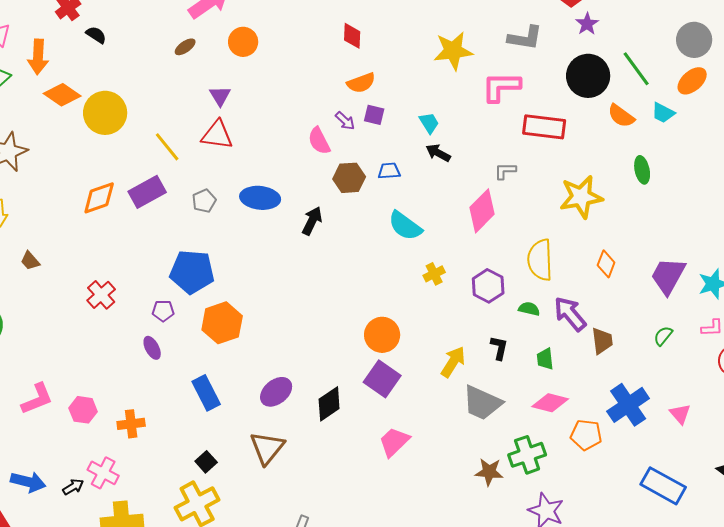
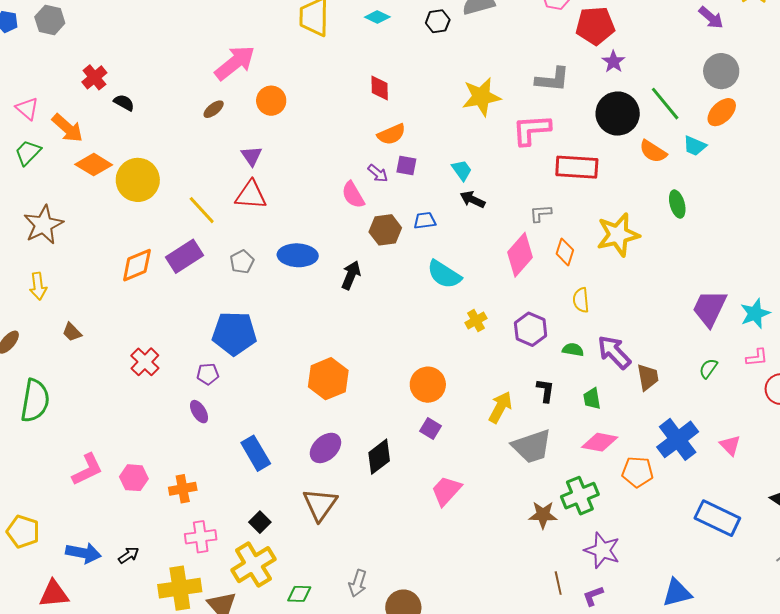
orange arrow: (38, 57) -> (67, 128), turned -48
yellow semicircle: (540, 260) -> (581, 300), size x0.6
orange diamond: (606, 264) -> (565, 252), moved
orange hexagon: (222, 323) -> (328, 379), moved
purple square: (382, 379) -> (430, 429), size x0.6
gray trapezoid: (482, 403) -> (532, 446), turned -39
pink cross: (103, 473) -> (201, 537), moved, turned -32

